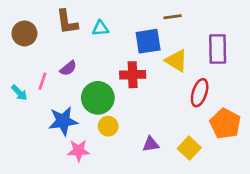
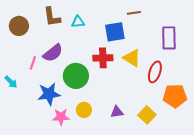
yellow triangle: (176, 61) -> (132, 58), moved
purple semicircle: (68, 68) -> (53, 53), size x1.5
cyan arrow: (19, 93) -> (11, 82), moved
orange pentagon: (225, 124) -> (175, 96), turned -30
yellow circle: (108, 126) -> (84, 110), moved

